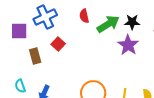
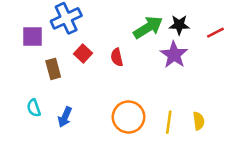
red semicircle: (84, 16) -> (117, 57), moved

